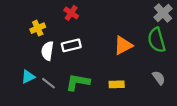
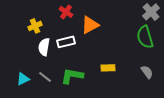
orange triangle: (123, 45) -> (90, 25), moved
cyan triangle: (28, 77) -> (23, 79), moved
yellow rectangle: (117, 84) -> (108, 68), moved

